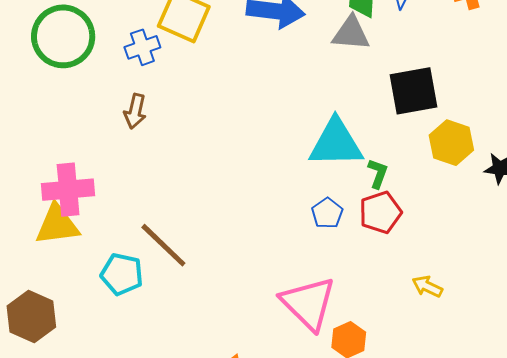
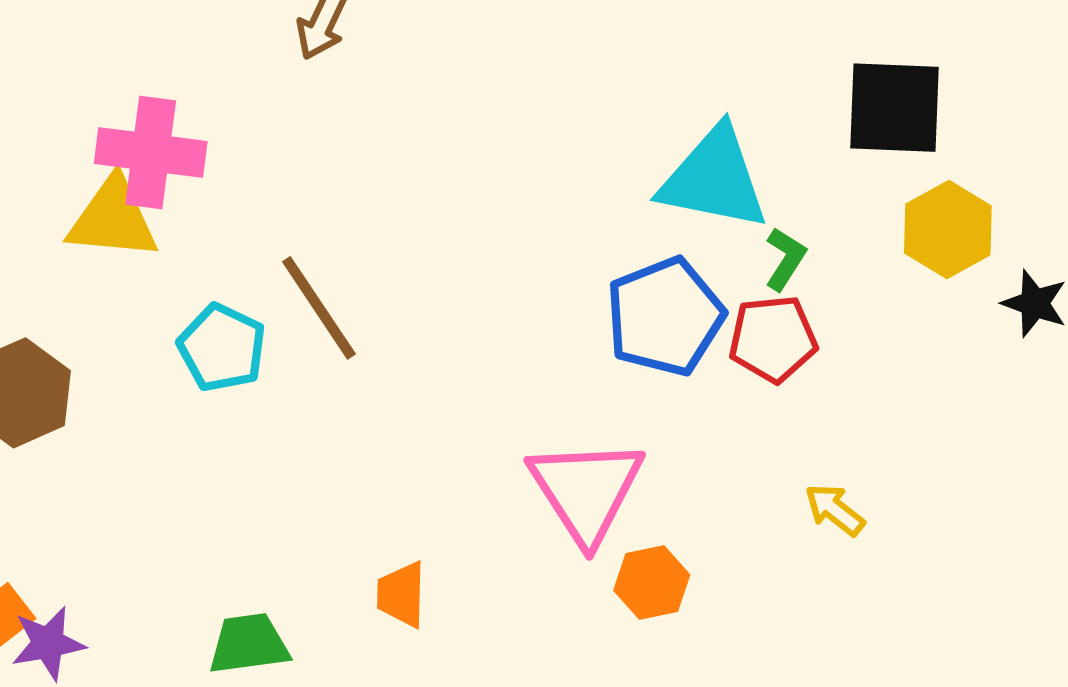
blue pentagon: (327, 213) -> (665, 317), size x1.8

